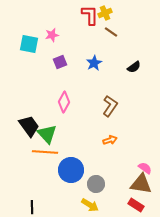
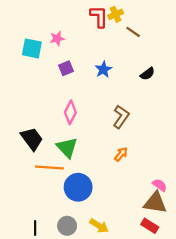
brown line: (111, 32) -> (133, 32), moved
green triangle: (47, 134) -> (67, 148), moved
orange arrow: (110, 140) -> (121, 154), turned -32
gray circle: (96, 184) -> (67, 226), moved

